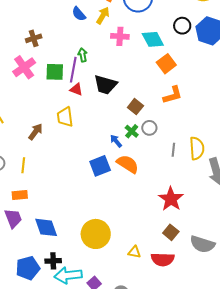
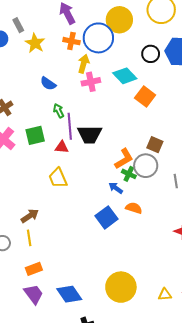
blue semicircle: (79, 14) -> (48, 84), moved
yellow arrow: (103, 16) -> (84, 64), moved
purple line: (73, 70) -> (70, 126), moved
orange L-shape: (173, 95) -> (124, 159), moved
brown square: (135, 107) -> (155, 145), moved
gray circle: (149, 128) -> (146, 166), size x1.5
brown arrow: (35, 132) -> (30, 216), moved, turned 36
orange semicircle: (128, 164) -> (134, 208), size x0.7

